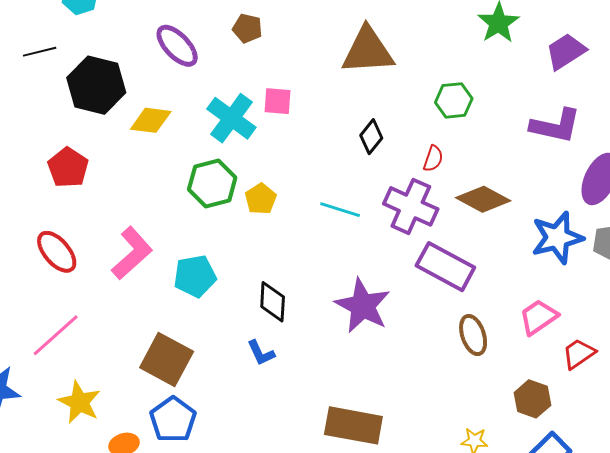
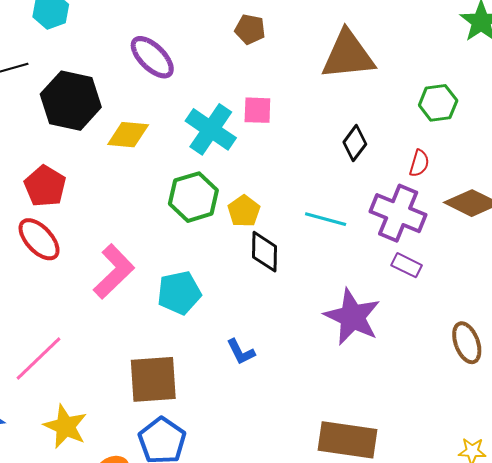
brown pentagon: (247, 28) -> (250, 29), moved
red ellipse: (57, 252) -> (39, 239), moved
purple rectangle: (445, 267) -> (407, 265), moved, size x0.5
black diamond: (273, 302) -> (265, 252), moved
blue L-shape: (261, 353) -> (241, 352), moved
brown square: (167, 360) -> (153, 379), turned -30

